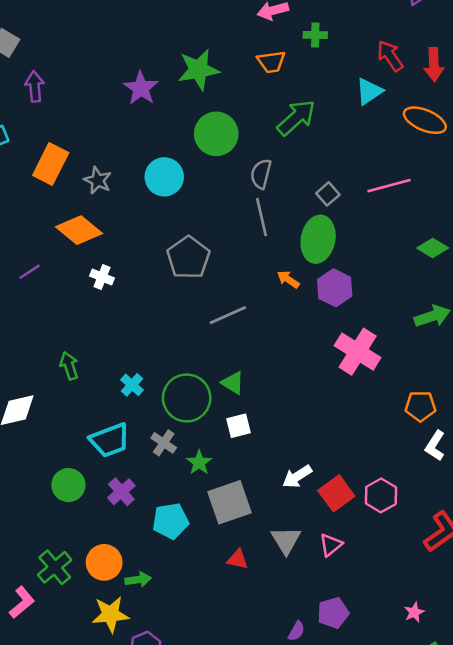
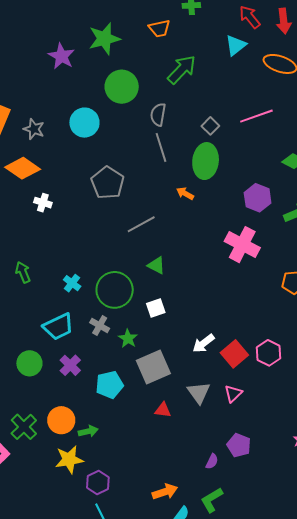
purple hexagon: (335, 288) -> (258, 198), moved
green triangle: (233, 383) -> (156, 265), moved
purple pentagon: (333, 613) -> (239, 445), turned -30

